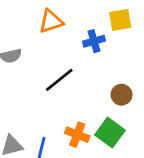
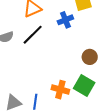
black line: (59, 80) -> (33, 35), moved

